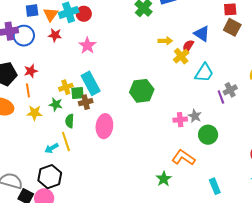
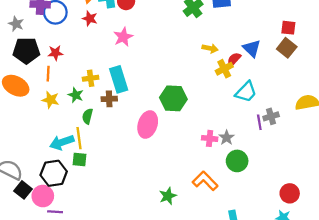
green square: (78, 93) -> (80, 160), moved
pink ellipse: (104, 126) -> (148, 124), moved
cyan arrow: (52, 148) -> (62, 142), size x1.5
green star: (164, 179) -> (168, 196), moved

